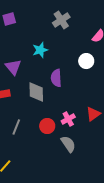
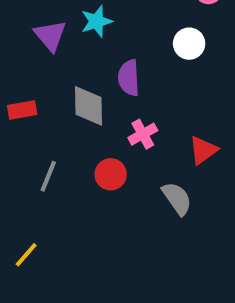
purple triangle: (13, 67) -> (50, 36), moved
pink cross: (68, 119) -> (143, 134), moved
gray semicircle: (68, 144) -> (177, 198), moved

